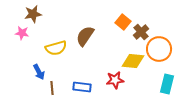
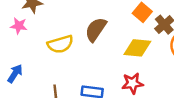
yellow diamond: (133, 61) -> (137, 48), moved
blue arrow: (39, 72) -> (15, 74), moved, turned -119

